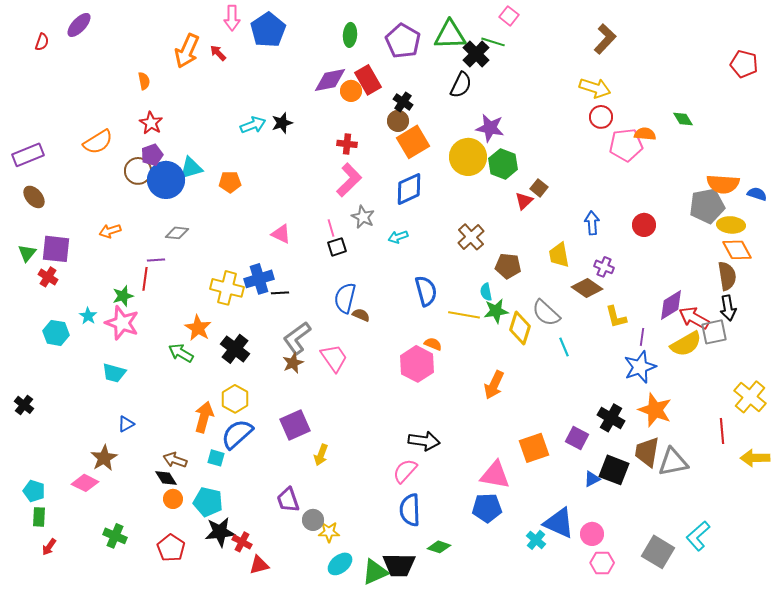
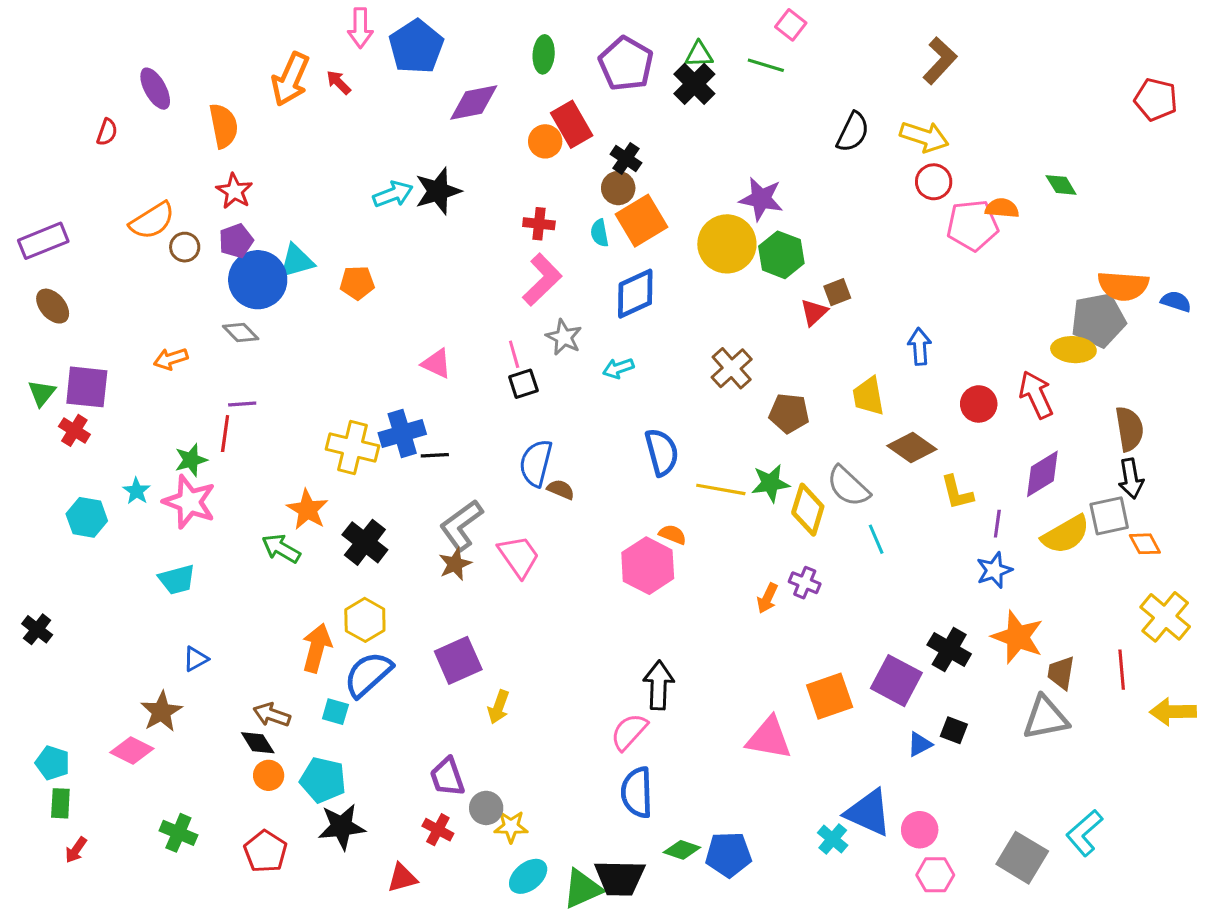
purple ellipse: (79, 25) -> (155, 89), moved, turned -72
green triangle: (450, 35) -> (699, 54), size x0.6
red semicircle: (42, 42) -> (107, 132), moved
black cross: (476, 54) -> (694, 84), moved
purple diamond: (330, 80) -> (474, 103), moved
orange semicircle: (144, 81) -> (224, 126), size x1.6
black semicircle: (461, 85) -> (853, 132), moved
black star: (282, 123) -> (438, 191), size x1.4
brown circle: (138, 171) -> (185, 247), moved, size x0.7
brown square: (539, 188) -> (837, 292), turned 30
red circle: (644, 225) -> (979, 404), moved
yellow ellipse: (731, 225) -> (1073, 350), moved
gray diamond: (177, 233) -> (241, 333), moved, turned 40
orange diamond: (737, 250) -> (1145, 544), moved, size x0.7
purple cross: (604, 267) -> (805, 583), moved
cyan semicircle: (486, 292) -> (600, 233), moved
red arrow: (694, 318) -> (1036, 395), moved, turned 36
blue star: (640, 367) -> (994, 570), size x0.7
cyan trapezoid: (114, 373) -> (177, 580), turned -30
orange arrow: (494, 385) -> (767, 598), size x0.7
purple square: (577, 438) -> (896, 681), size x1.4
black arrow: (424, 441) -> (659, 685), turned -96
brown trapezoid: (647, 452) -> (1061, 673), moved, size x0.7
black square: (614, 470) -> (954, 730), size x0.6
blue pentagon: (487, 508) -> (729, 855), moved
red cross: (242, 542) -> (438, 830), moved

